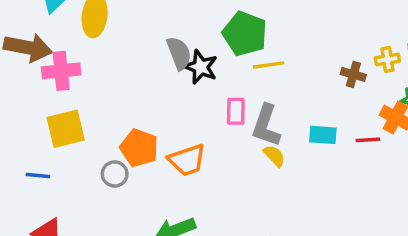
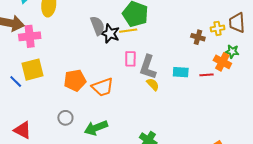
yellow line: (269, 65) -> (128, 31), moved
orange pentagon: (139, 148) -> (75, 80), turned -30
gray circle: (115, 174) -> (65, 118), moved
blue line: (38, 175) -> (16, 82), moved, turned 40

